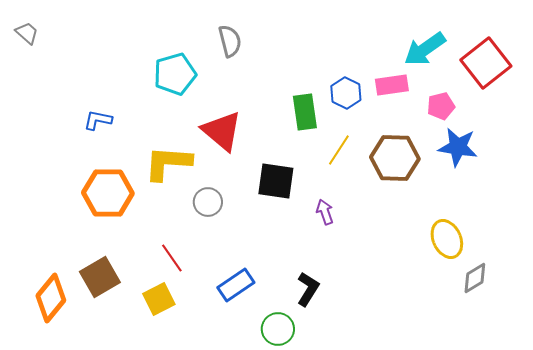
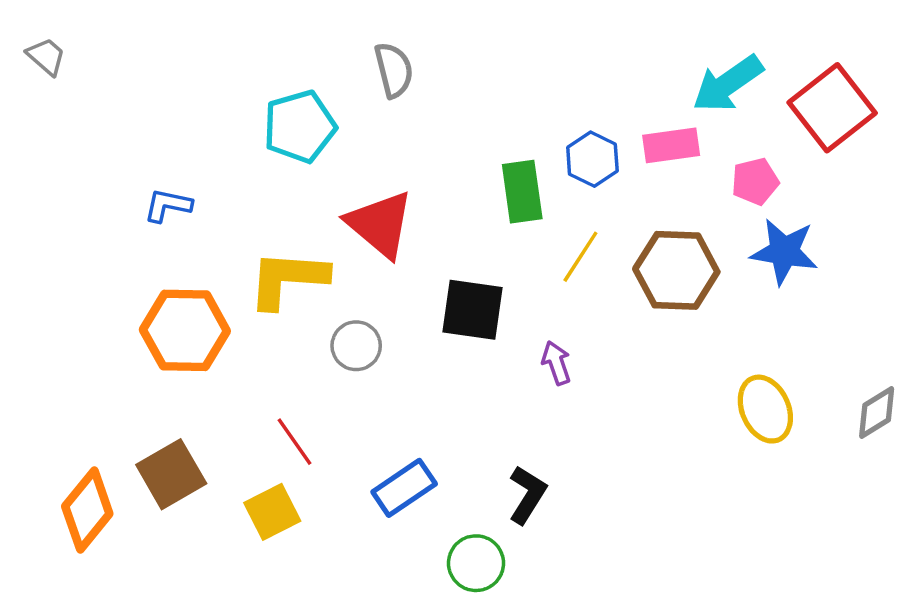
gray diamond: (475, 278) -> (877, 413), moved

